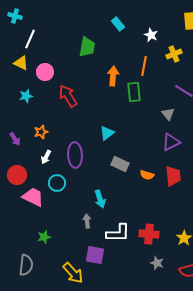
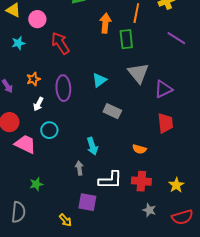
gray triangle: (168, 114) -> (138, 73), moved, size x1.6
purple ellipse: (75, 155) -> (63, 88), moved
orange semicircle: (147, 175) -> (139, 149), moved
yellow arrow: (73, 273) -> (65, 220), size x0.6

